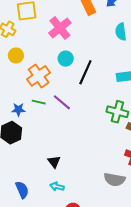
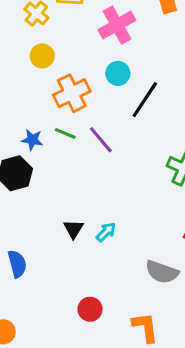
cyan arrow: (57, 187) -> (106, 232), moved, turned 112

